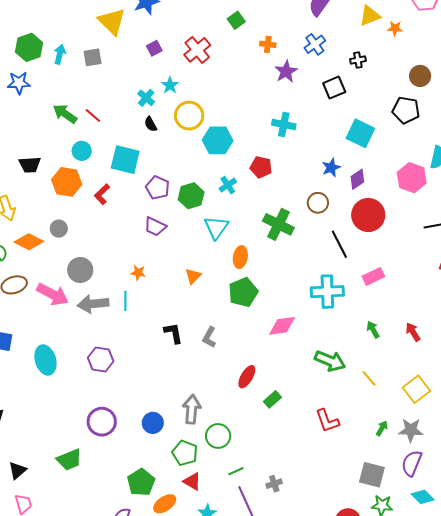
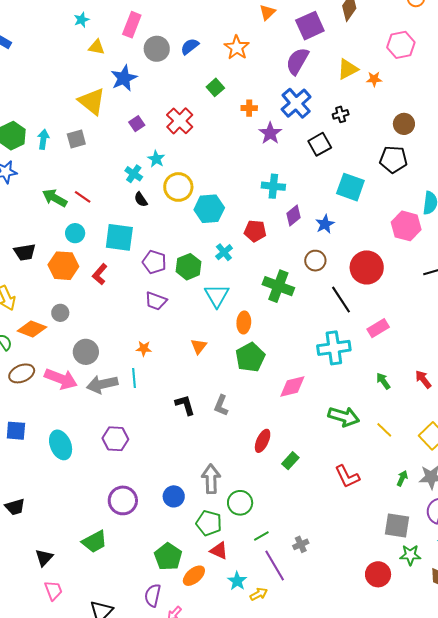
blue cross: (315, 44) -> (296, 103), size x1.4
purple diamond: (357, 179) -> (294, 215), moved

